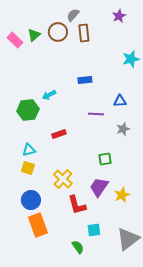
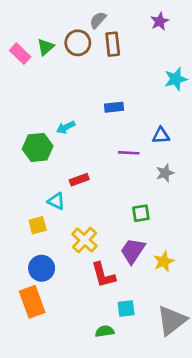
cyan triangle: (29, 150) -> (56, 201), moved, turned 40
yellow square: (28, 168) -> (38, 225), turned -32
orange rectangle: (38, 225) -> (32, 302), moved
green semicircle: (78, 247) -> (105, 331), turned -64

